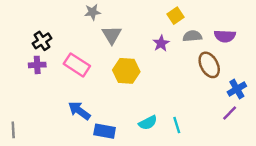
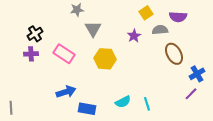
purple semicircle: (225, 36) -> (178, 17), moved
blue arrow: (79, 111) -> (66, 92), turned 126

